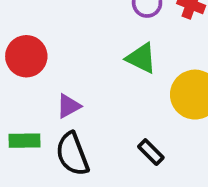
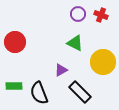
purple triangle: (68, 106) -> (61, 70), moved
black rectangle: (151, 152) -> (80, 92), size x1.6

